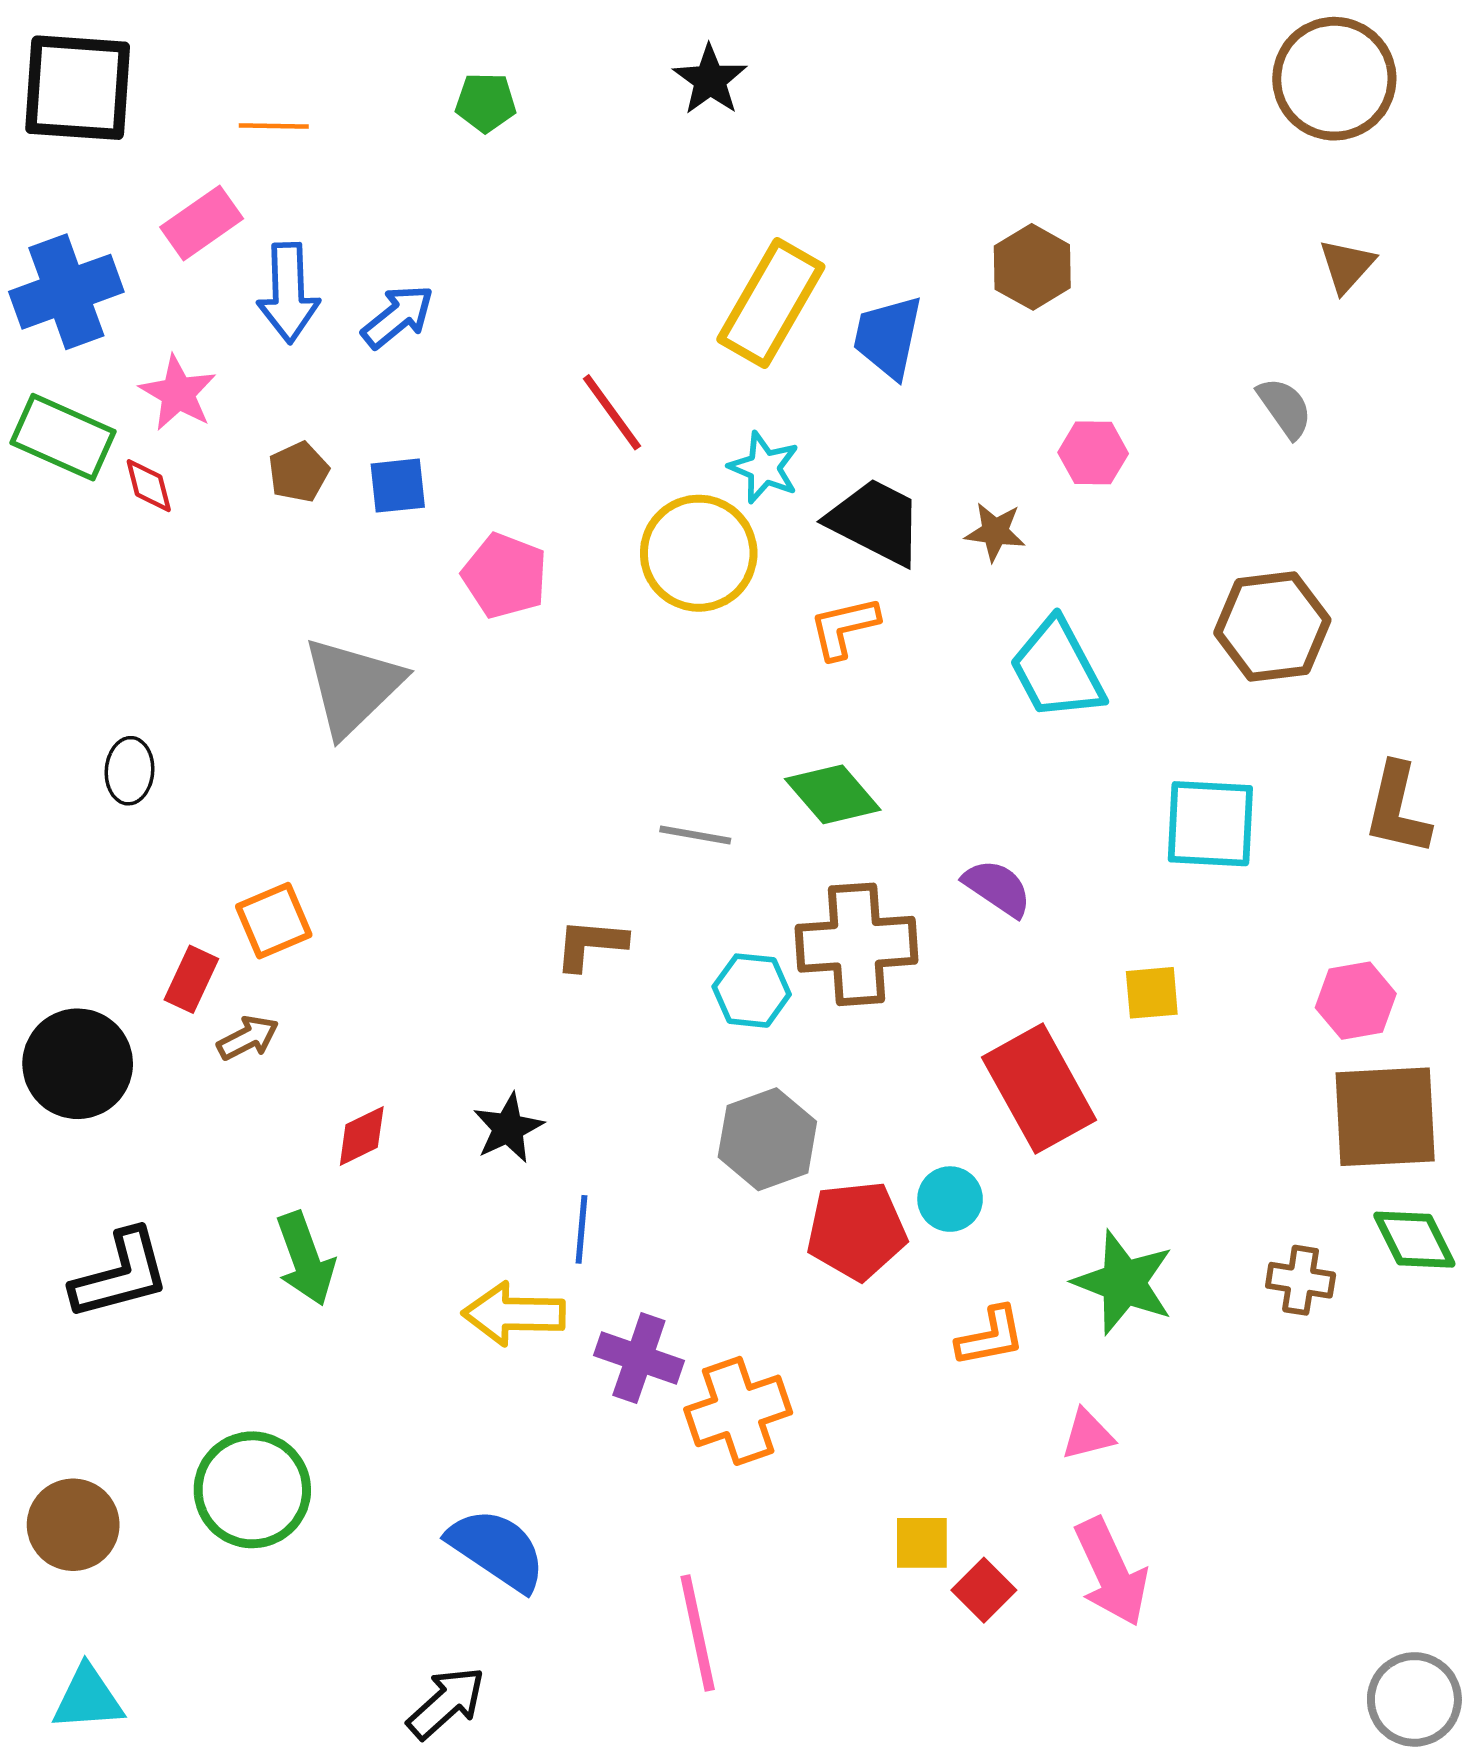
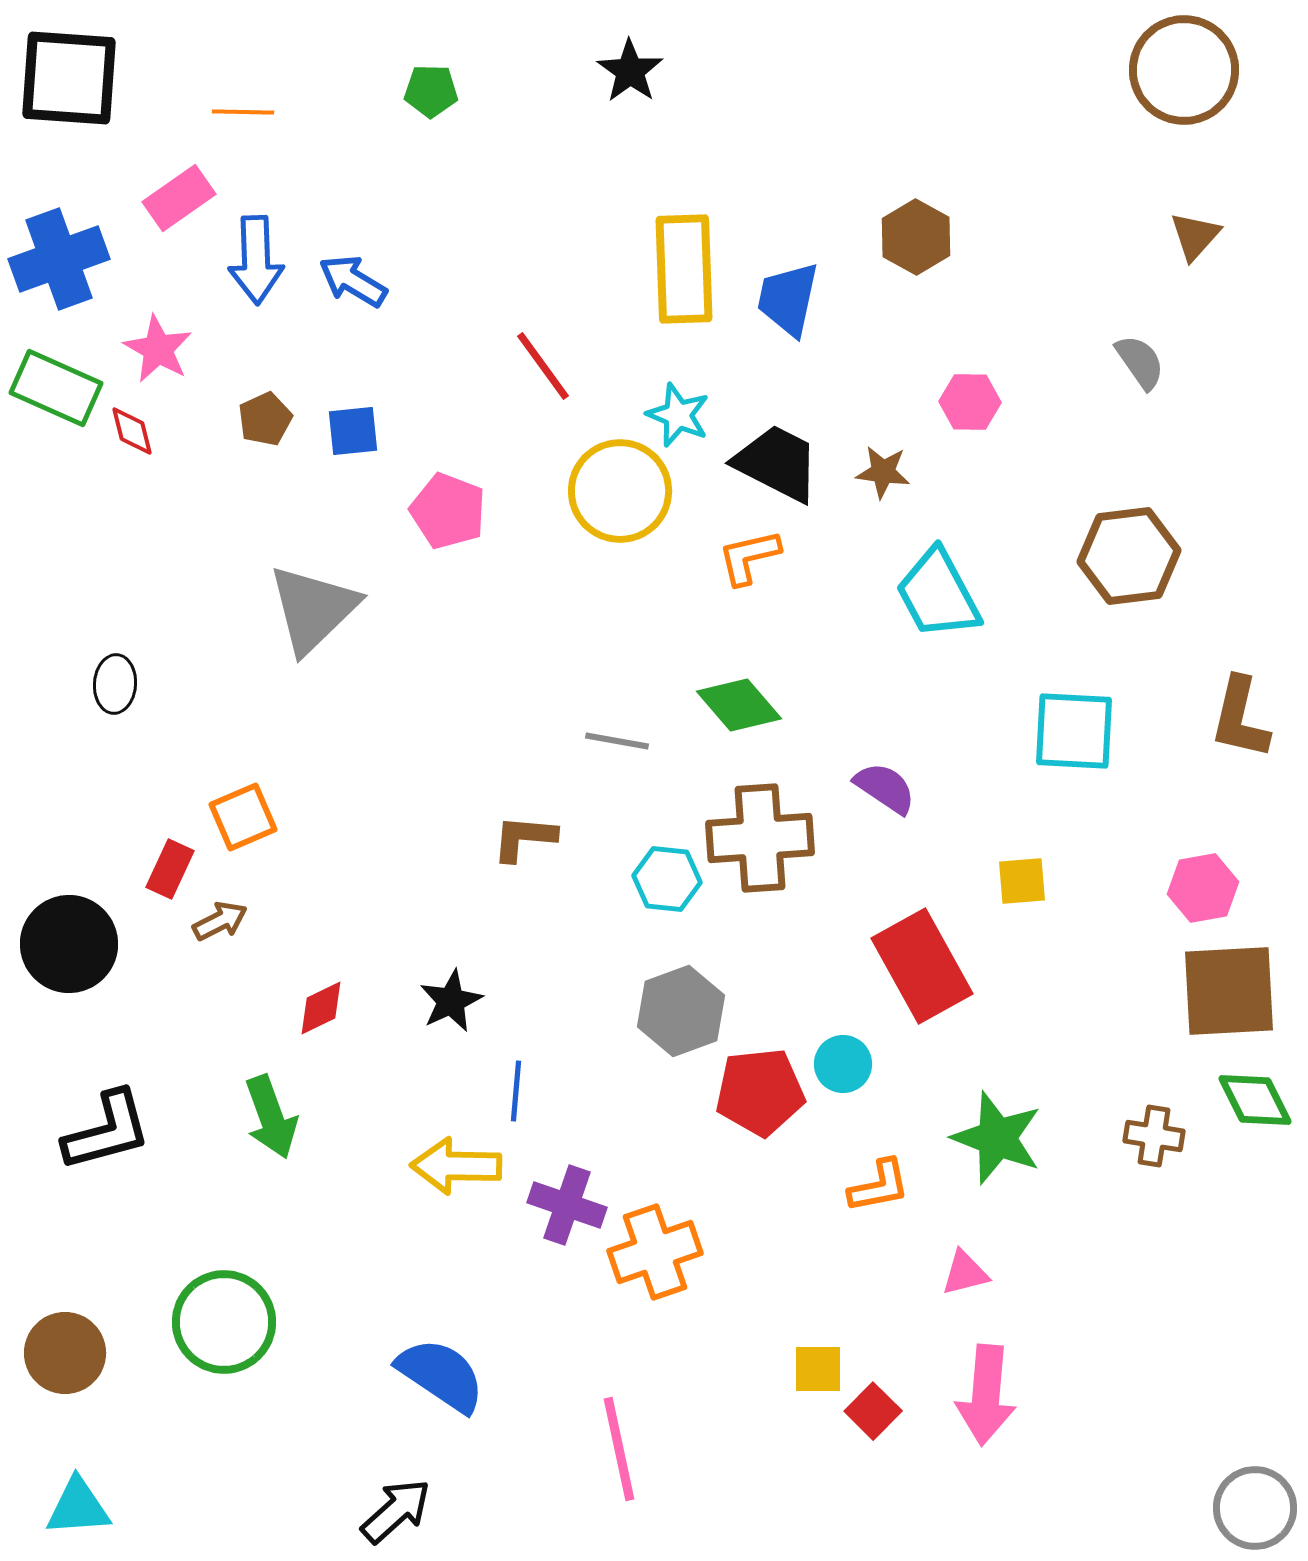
yellow rectangle: (771, 303) -> (684, 269), turned -32
blue arrow: (398, 317) -> (353, 281), turned -110
pink arrow: (1111, 1572) -> (986, 1395), turned 30

